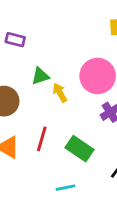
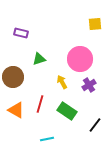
yellow arrow: (60, 93) -> (62, 82), moved
cyan line: (65, 188) -> (47, 139), moved

